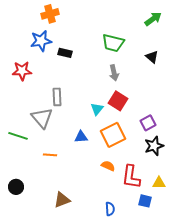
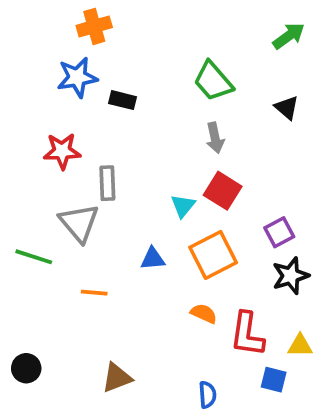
green trapezoid: (113, 43) -> (213, 81), turned 35
red star: (22, 71) -> (62, 151), moved
black circle: (16, 187) -> (26, 368), moved

